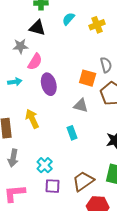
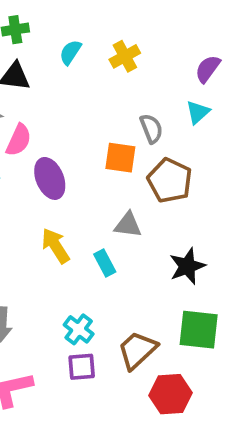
gray triangle: (81, 106) -> (128, 225), moved
yellow arrow: (32, 119) -> (56, 246), moved
cyan cross: (45, 165) -> (79, 329), moved

